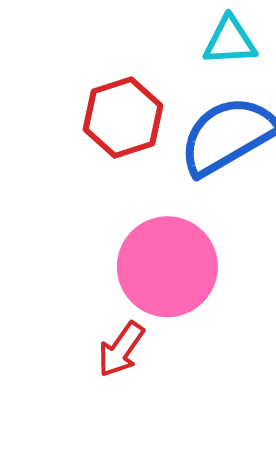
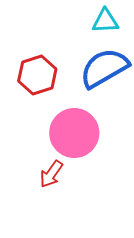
red hexagon: (123, 117) -> (37, 75), moved

